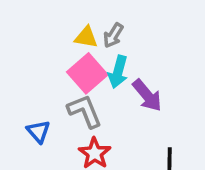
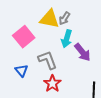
yellow triangle: (86, 37) -> (49, 19), size x1.5
pink square: (87, 73) -> (24, 37), moved

